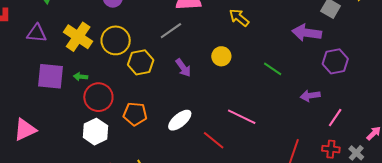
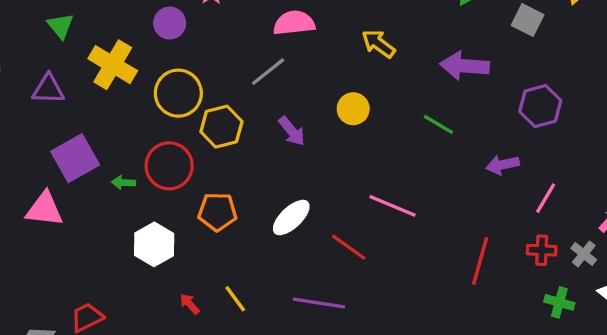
purple arrow: (307, 33) -> (465, 66), moved
yellow cross: (78, 37) -> (113, 65), moved
purple square: (50, 76) -> (75, 158), turned -32
green arrow: (81, 77) -> (123, 183), moved
red circle: (98, 97) -> (169, 166), moved
pink triangle: (25, 130) -> (44, 209), moved, turned 35

